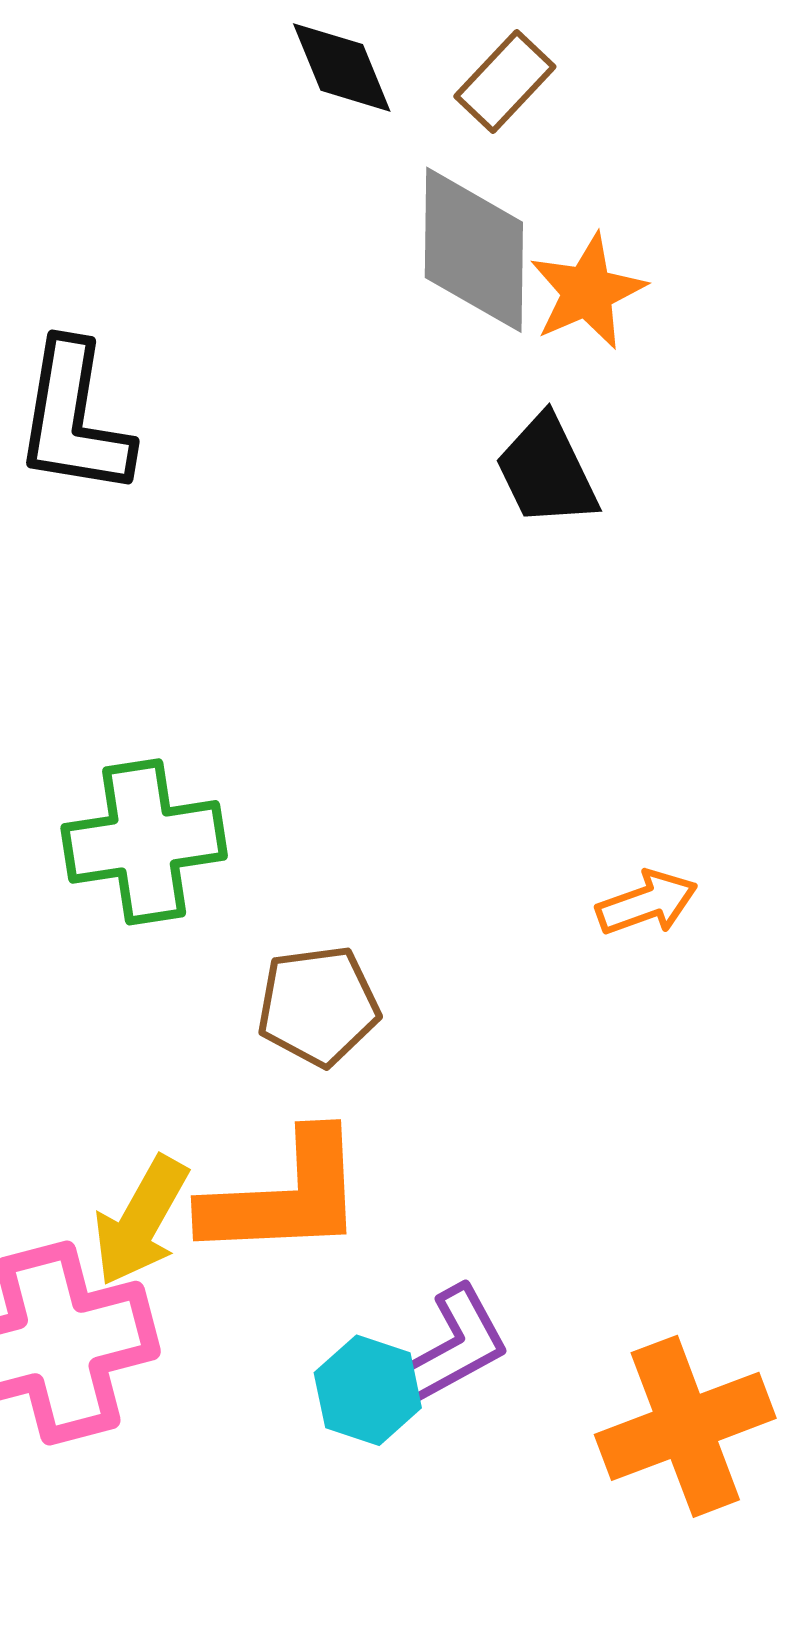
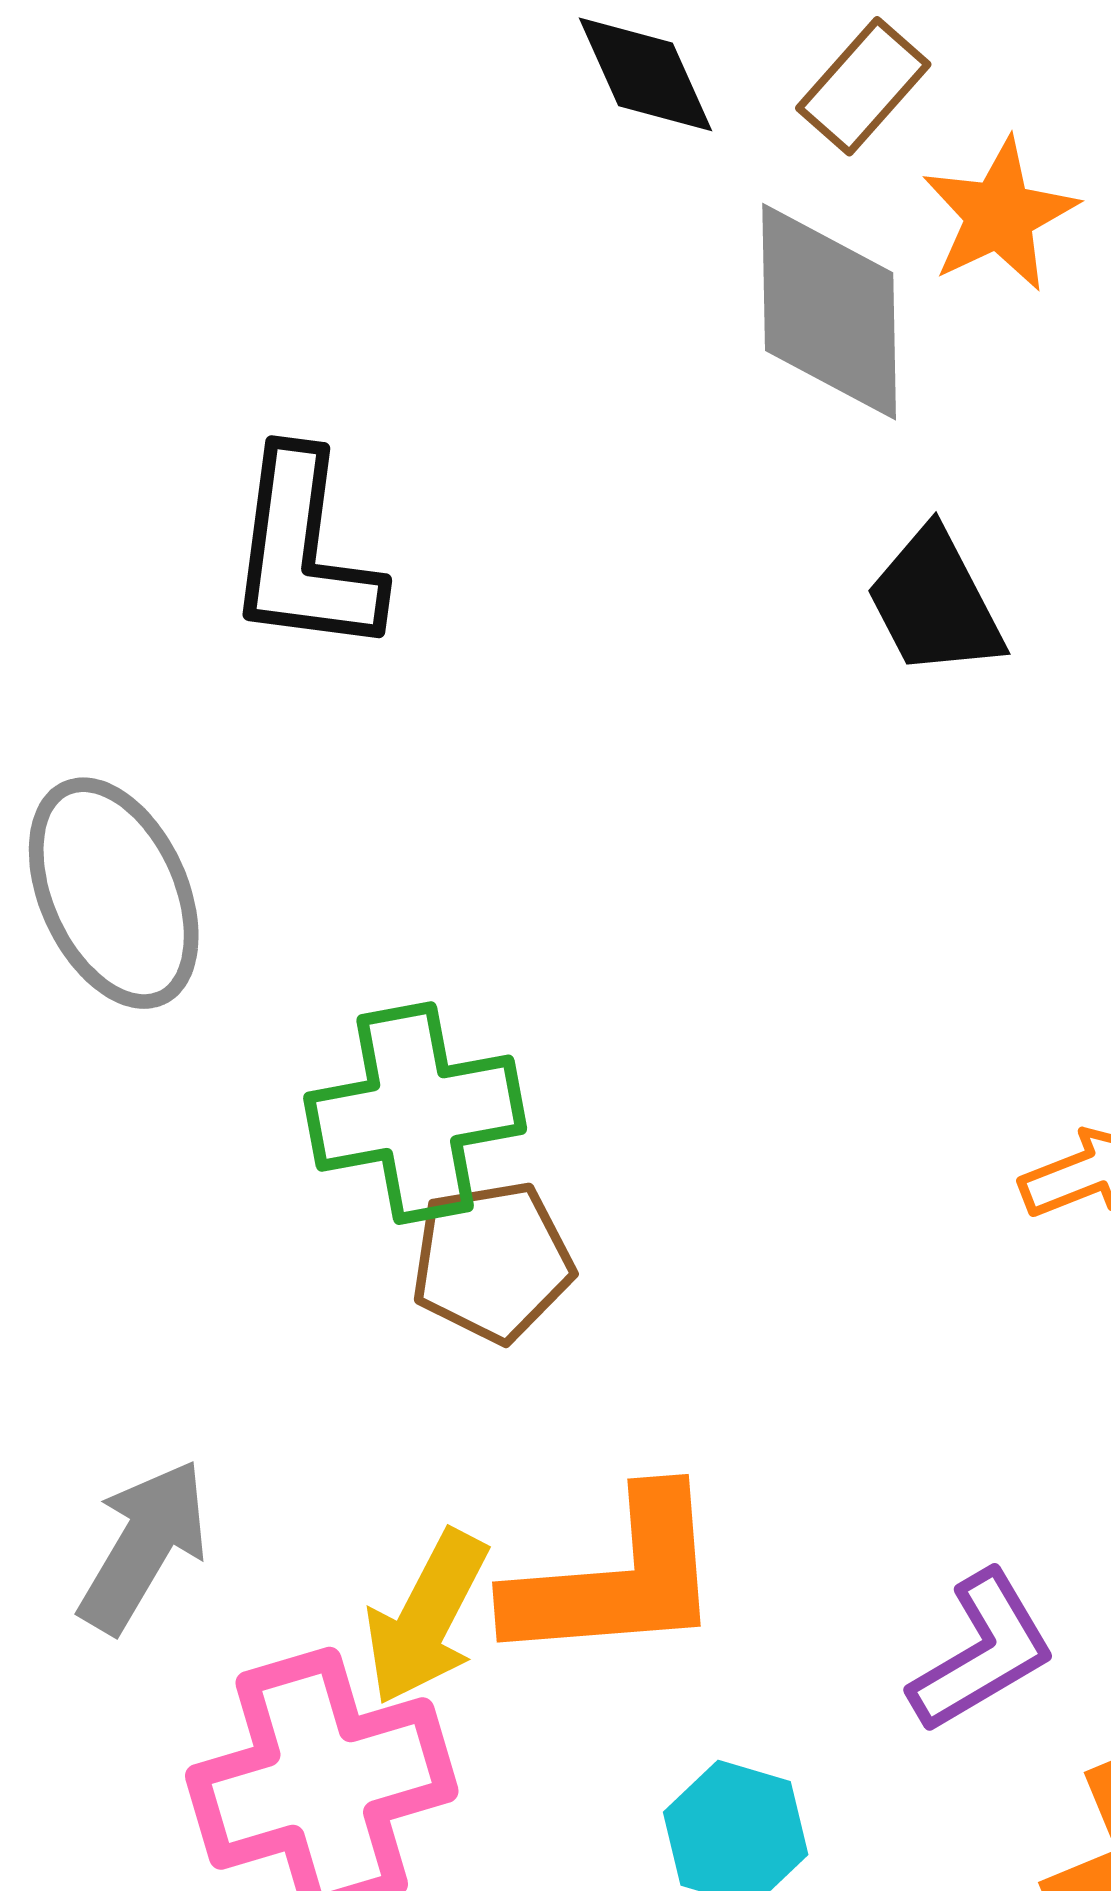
orange star: (587, 291) -> (999, 215), moved
brown pentagon: (318, 1006) -> (492, 1262), moved
purple L-shape: (454, 1346) -> (982, 1652), moved

